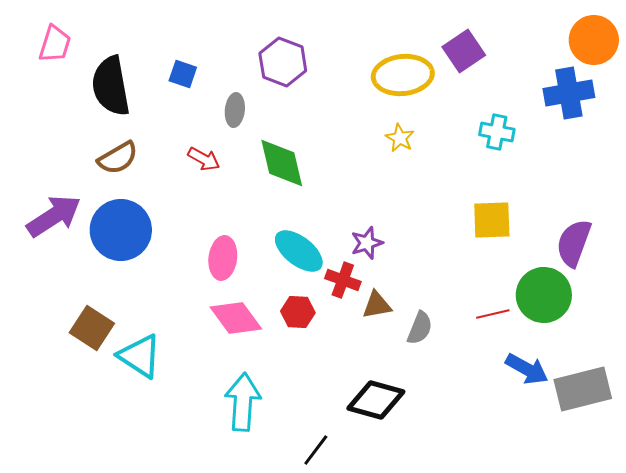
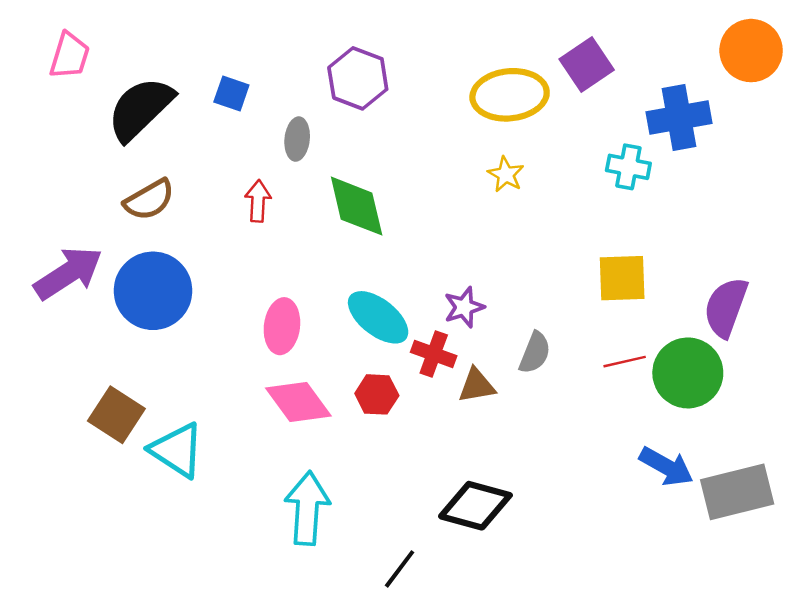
black semicircle: (111, 86) -> (140, 109), turned 56
blue cross: (569, 93) -> (679, 118), moved
red arrow: (204, 159) -> (258, 201), turned -116
red line: (493, 314) -> (625, 362), moved
gray semicircle: (420, 328) -> (535, 353), moved

